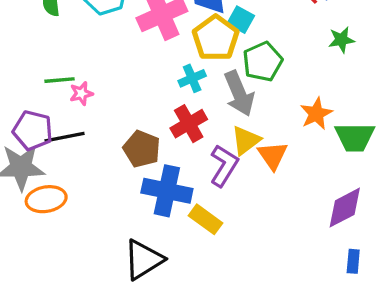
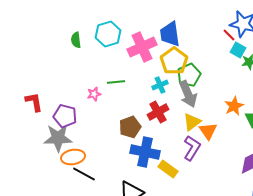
cyan square: (241, 20) -> (238, 50), moved
green pentagon: (263, 62) -> (189, 75), moved
green line: (60, 80) -> (116, 82), moved
black line: (65, 137) -> (84, 174), moved, turned 40
brown pentagon: (142, 149) -> (130, 127), turned 30
purple L-shape: (224, 166) -> (192, 148), moved

